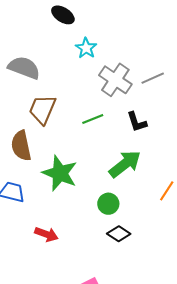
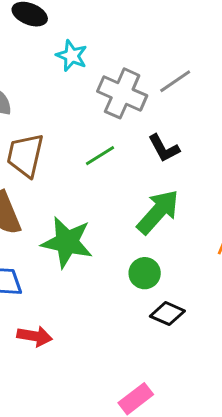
red arrow: (46, 234) -> (35, 336), moved

